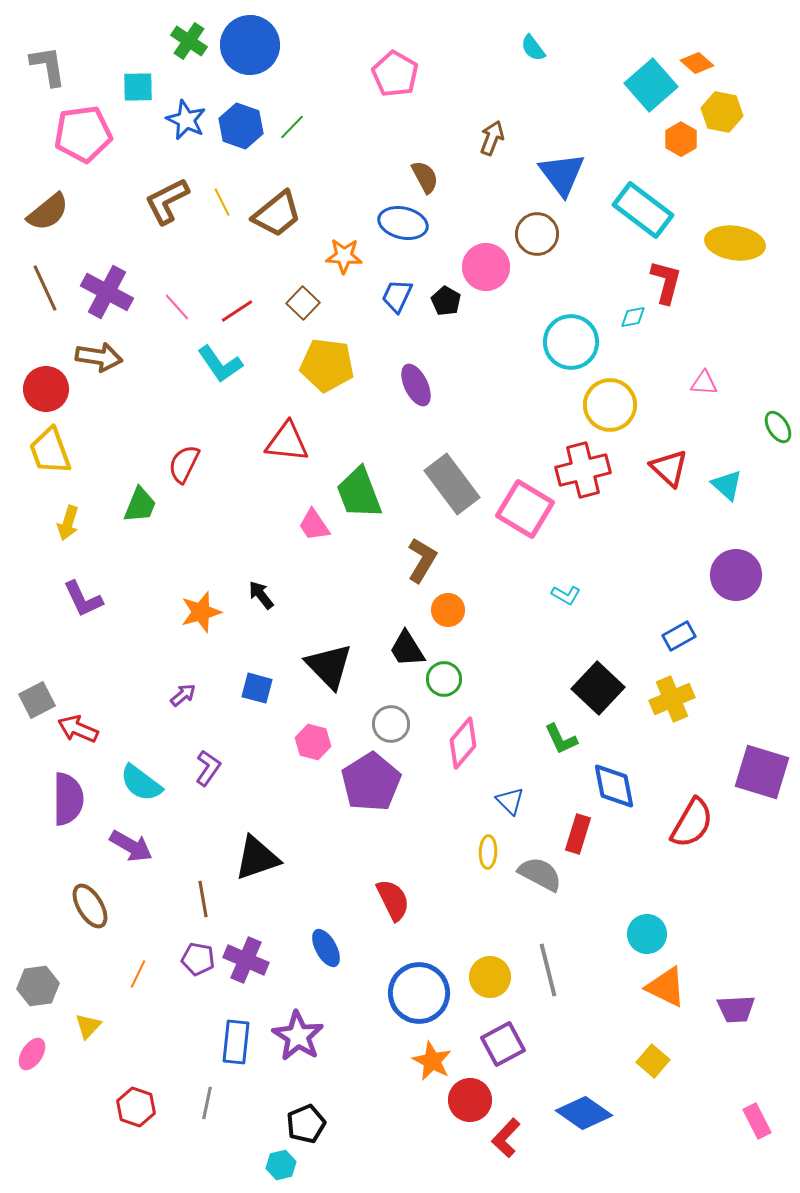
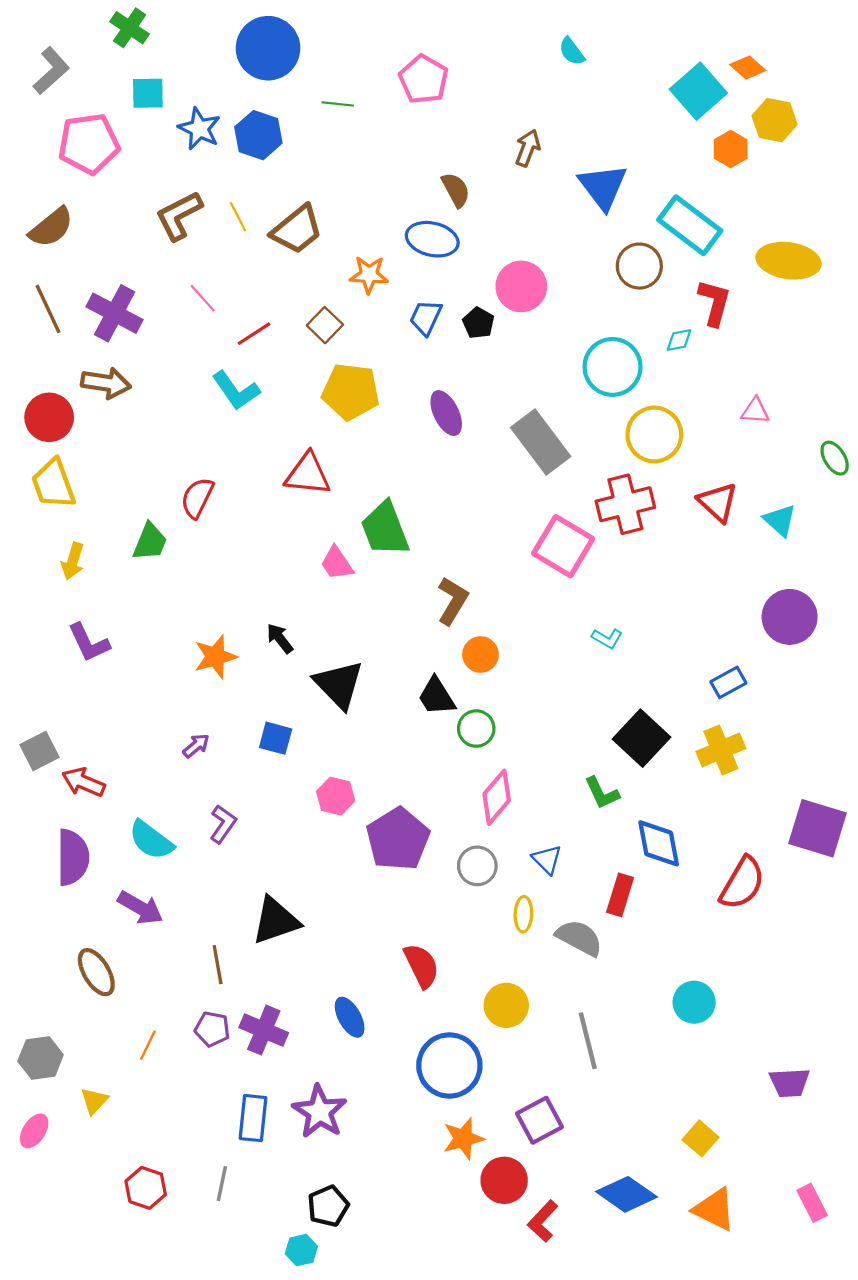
green cross: (189, 41) -> (130, 28), moved
gray L-shape: (48, 66) -> (51, 71), turned 57
green line: (292, 127) -> (338, 104), moved, turned 52
brown circle: (537, 234) -> (639, 266), moved
pink line: (177, 307) -> (203, 298), moved
gray rectangle: (452, 484) -> (541, 442), moved
black triangle: (329, 666) -> (339, 685), moved
gray circle: (391, 724) -> (477, 866), moved
yellow circle: (490, 977) -> (506, 1005), moved
orange triangle: (666, 987) -> (714, 1209), moved
orange star: (432, 1061) -> (463, 1138), turned 30

